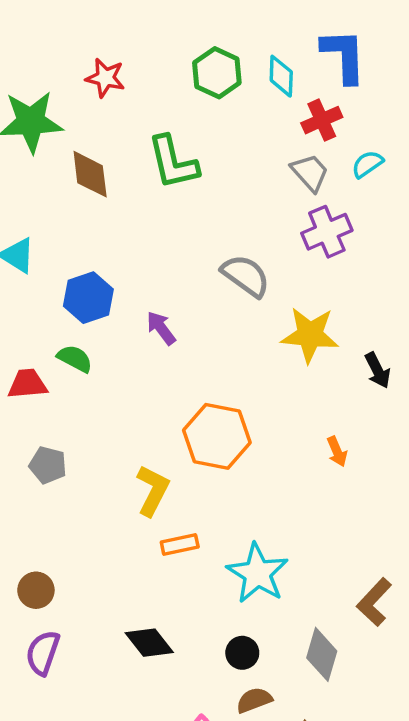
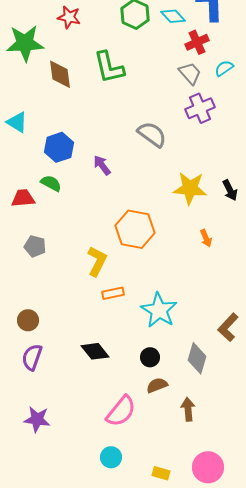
cyan diamond: (281, 76) -> (173, 16), turned -45
yellow star: (310, 335) -> (190, 188), moved

